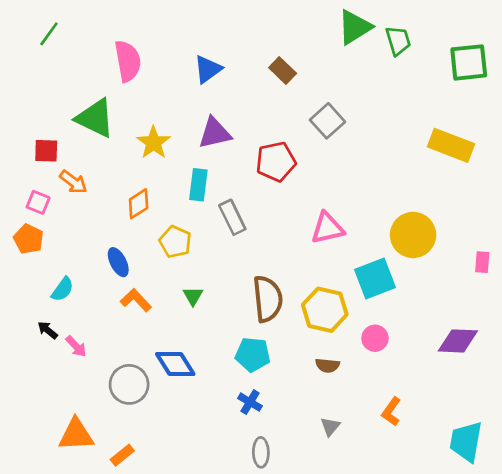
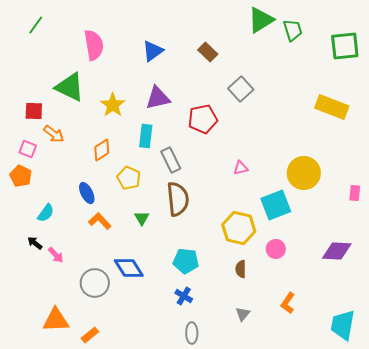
pink triangle: (327, 228) -> (241, 168), size x0.6
brown semicircle: (268, 299) -> (178, 199), moved
brown semicircle: (327, 365) -> (241, 269), turned 84

